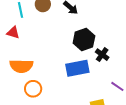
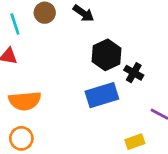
orange circle: (33, 89) -> (21, 138), moved

